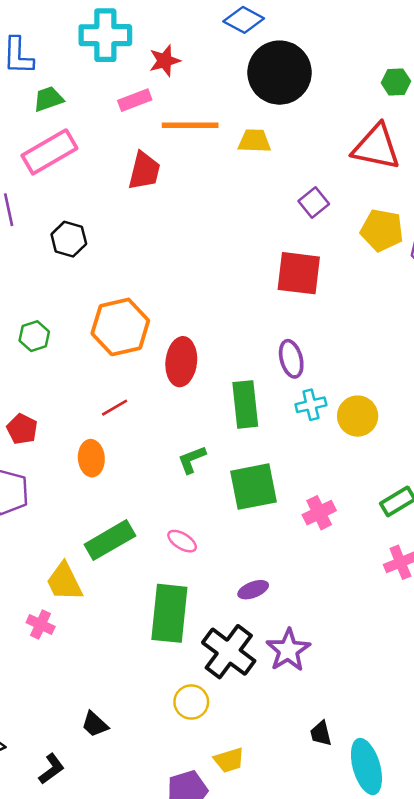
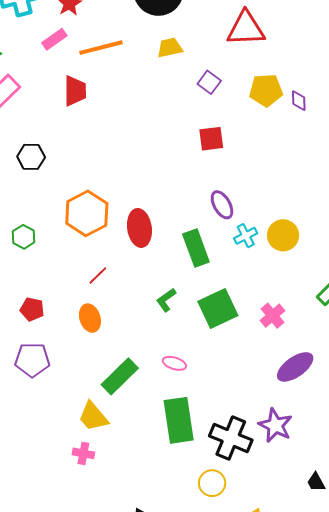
yellow trapezoid: (254, 141) -> (170, 48), moved
red square: (299, 273) -> (211, 139), size x0.7
purple ellipse: (253, 590) -> (295, 367), moved, size x1.6

